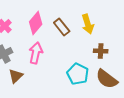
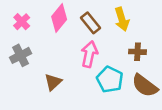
pink arrow: (36, 53) -> (89, 54), moved
brown triangle: (16, 76) -> (53, 82), moved

